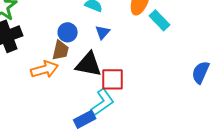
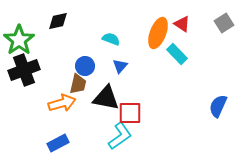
blue rectangle: (85, 119) -> (58, 143), moved

